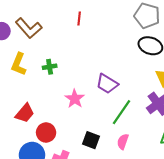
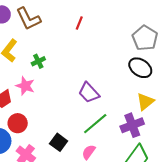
green cross: (50, 67) -> (38, 61), turned -32
pink star: (75, 99) -> (25, 86), moved, turned -30

